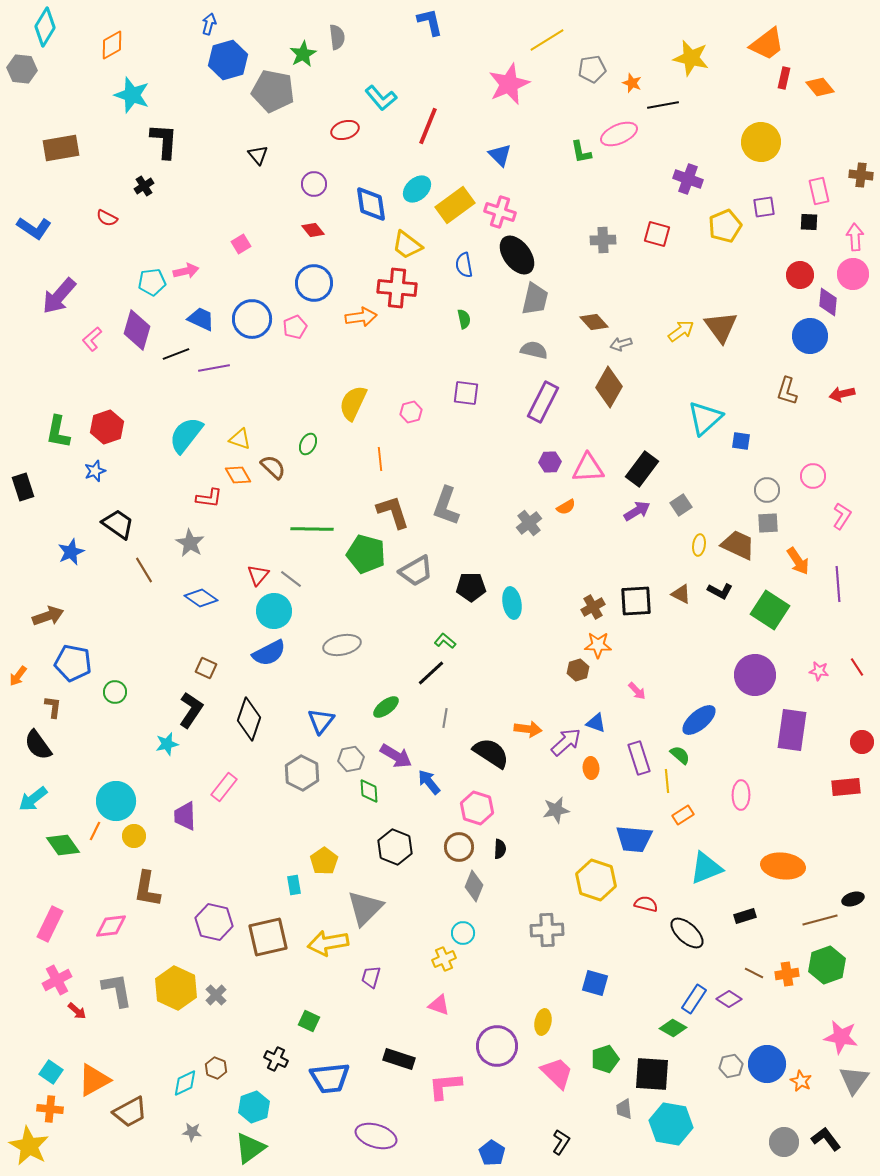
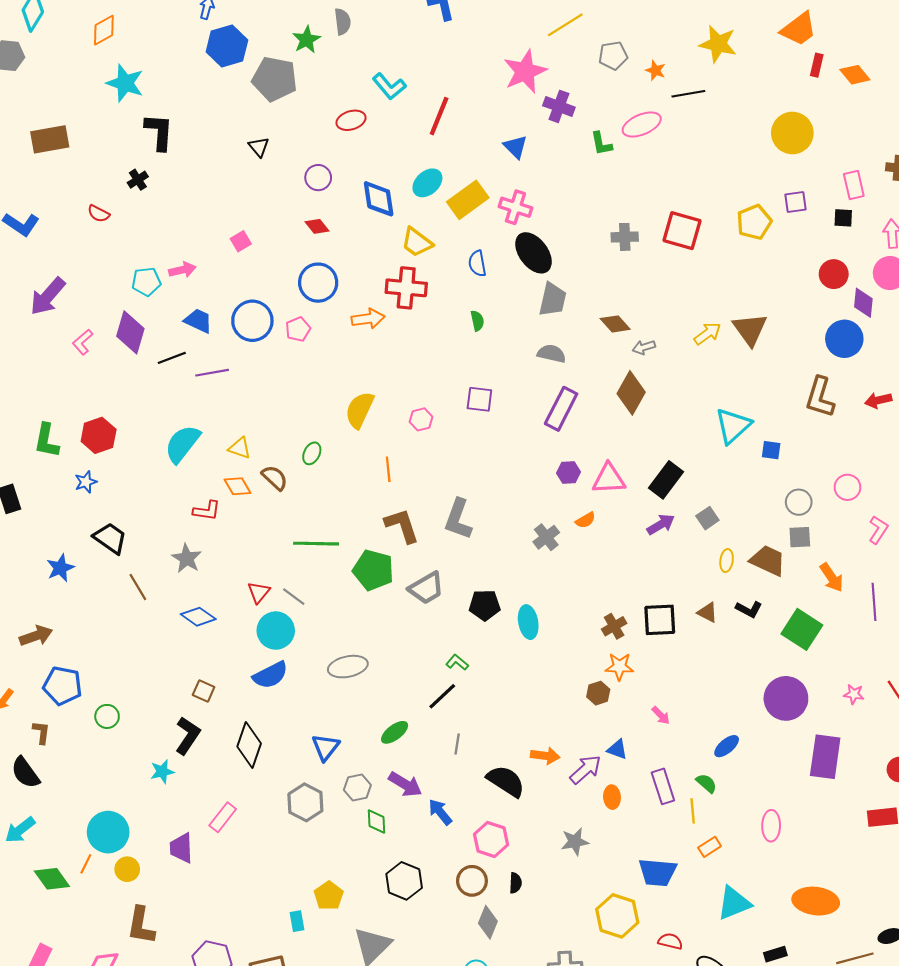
purple cross: (688, 179) -> (559, 106), moved
red square: (657, 234) -> (682, 231), size x1.4
brown L-shape: (787, 391) -> (820, 397), size x1.4
blue ellipse: (699, 720) -> (727, 746), size x0.7

